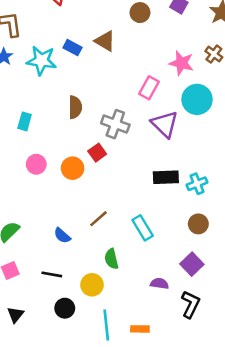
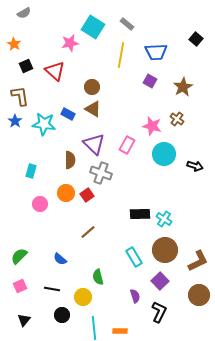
brown circle: (140, 13) -> (92, 87), moved
purple triangle: (165, 124) -> (94, 144), moved
orange circle: (73, 168) -> (66, 193), moved
cyan cross: (197, 184) -> (164, 219), turned -35
brown line: (98, 219) -> (88, 232), moved
brown circle: (198, 224) -> (165, 250), size x1.6
cyan rectangle: (143, 228) -> (134, 257), moved
purple semicircle: (159, 284) -> (135, 296), turned 64

